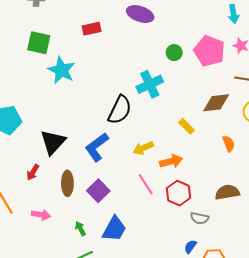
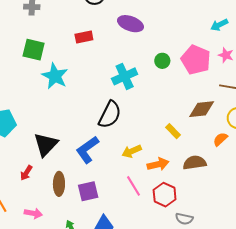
cyan arrow: (233, 14) -> (219, 25), turned 72
cyan cross: (150, 84) -> (125, 76), moved
orange semicircle: (229, 144) -> (220, 139), moved, turned -112
purple square: (98, 191) -> (88, 191), turned 30
brown semicircle: (227, 192) -> (195, 163), moved

